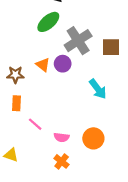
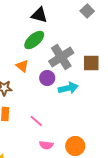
orange triangle: (43, 65) -> (22, 66), moved
cyan arrow: (98, 89) -> (68, 88), moved, turned -66
pink line: (35, 124) -> (36, 121), moved

